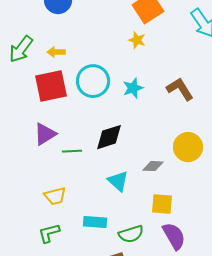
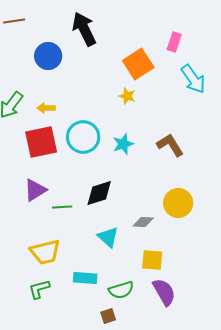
yellow trapezoid: (55, 196) -> (45, 252), size x1.4

